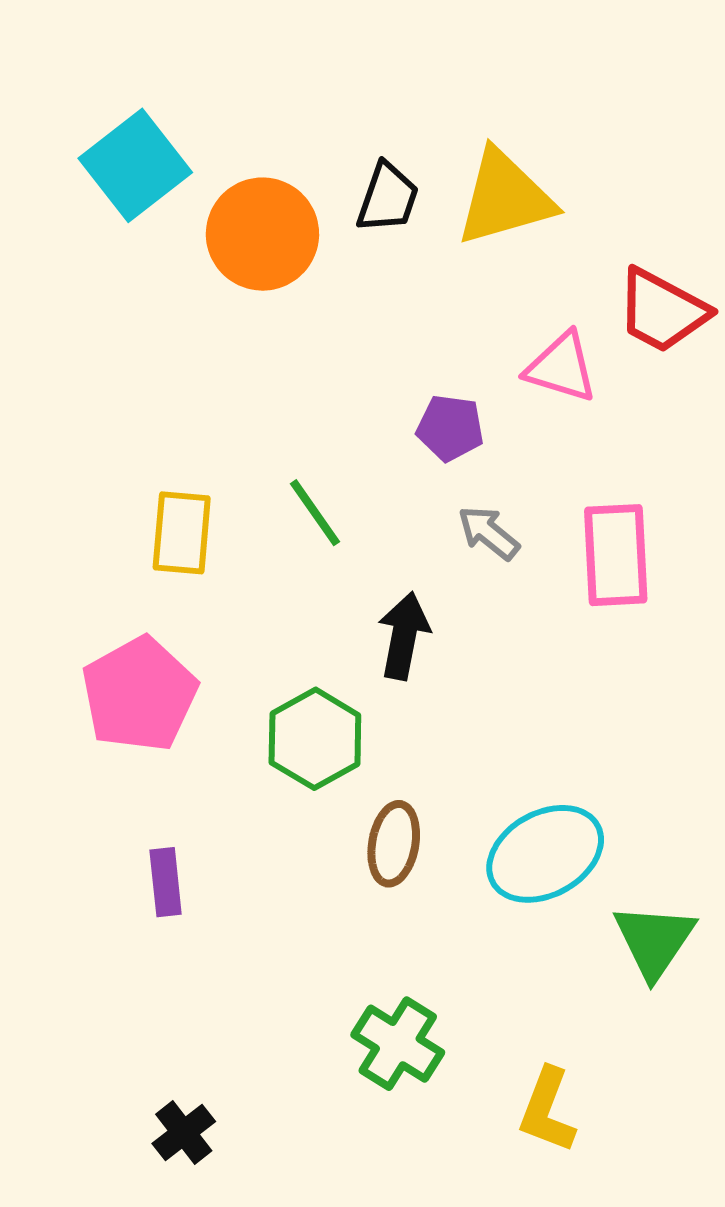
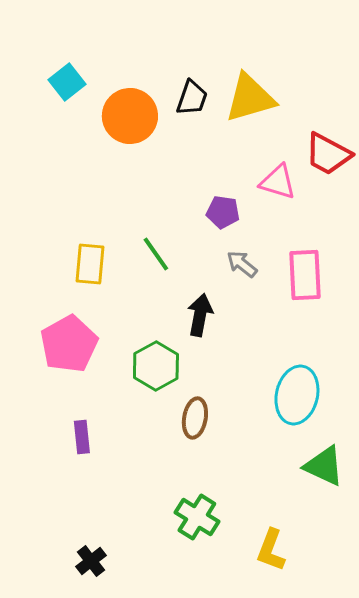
cyan square: (135, 165) -> (67, 82), size x0.7
cyan ellipse: (545, 854) -> (297, 395), moved, turned -48
green triangle: (654, 941) -> (324, 466), turned -39

